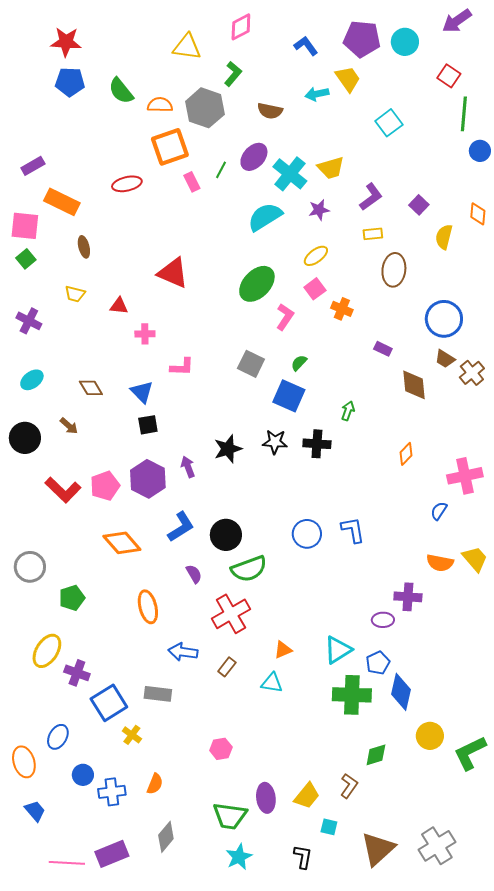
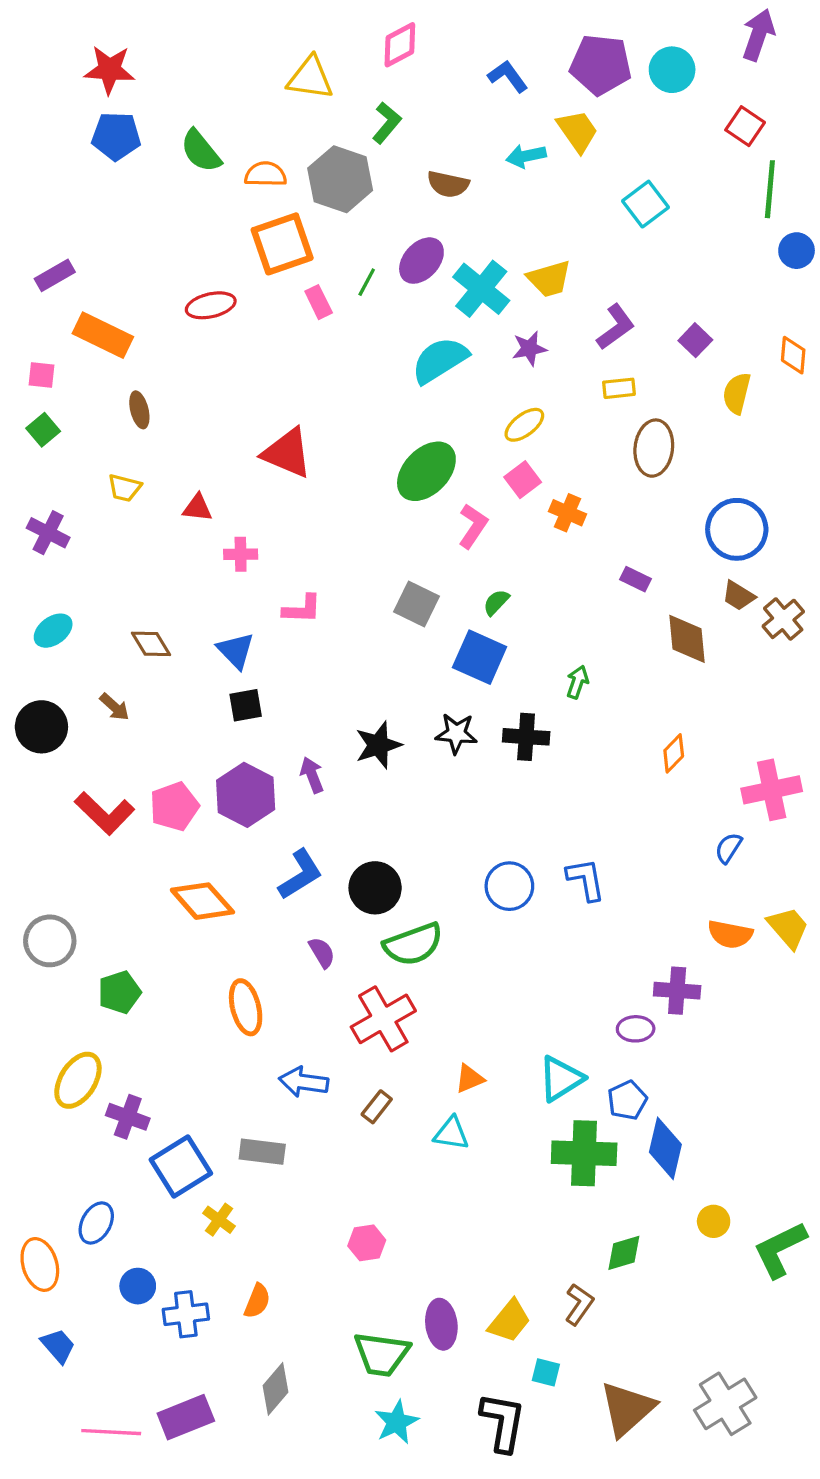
purple arrow: (457, 21) -> (758, 35), turned 144
pink square: (25, 226) -> (41, 375), size x0.6
yellow circle: (430, 736) -> (714, 1221), size x0.7
black L-shape: (303, 857) -> (503, 1422), size x1.5

